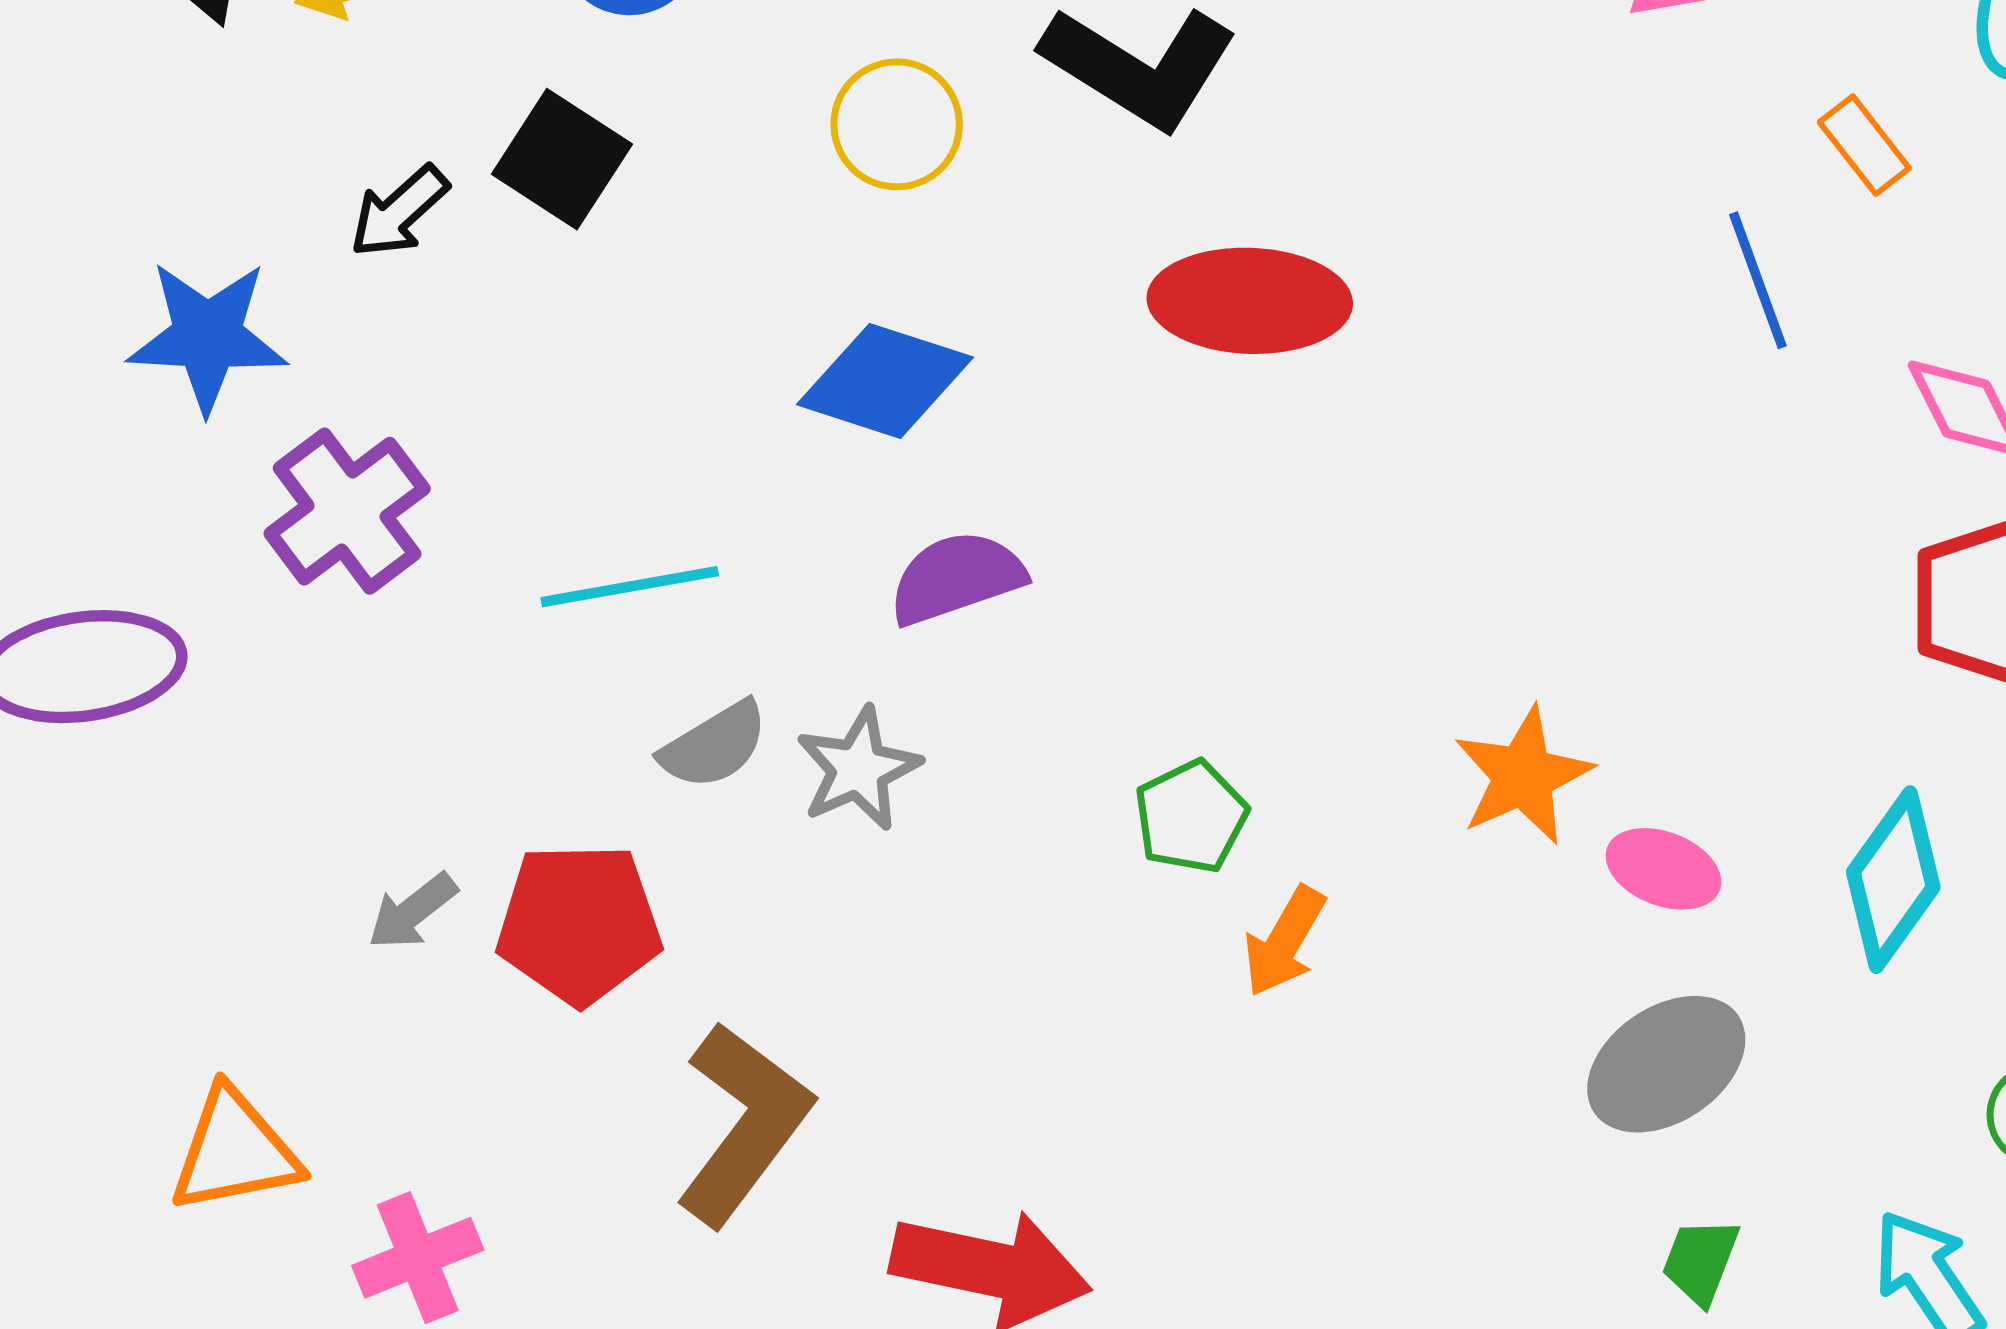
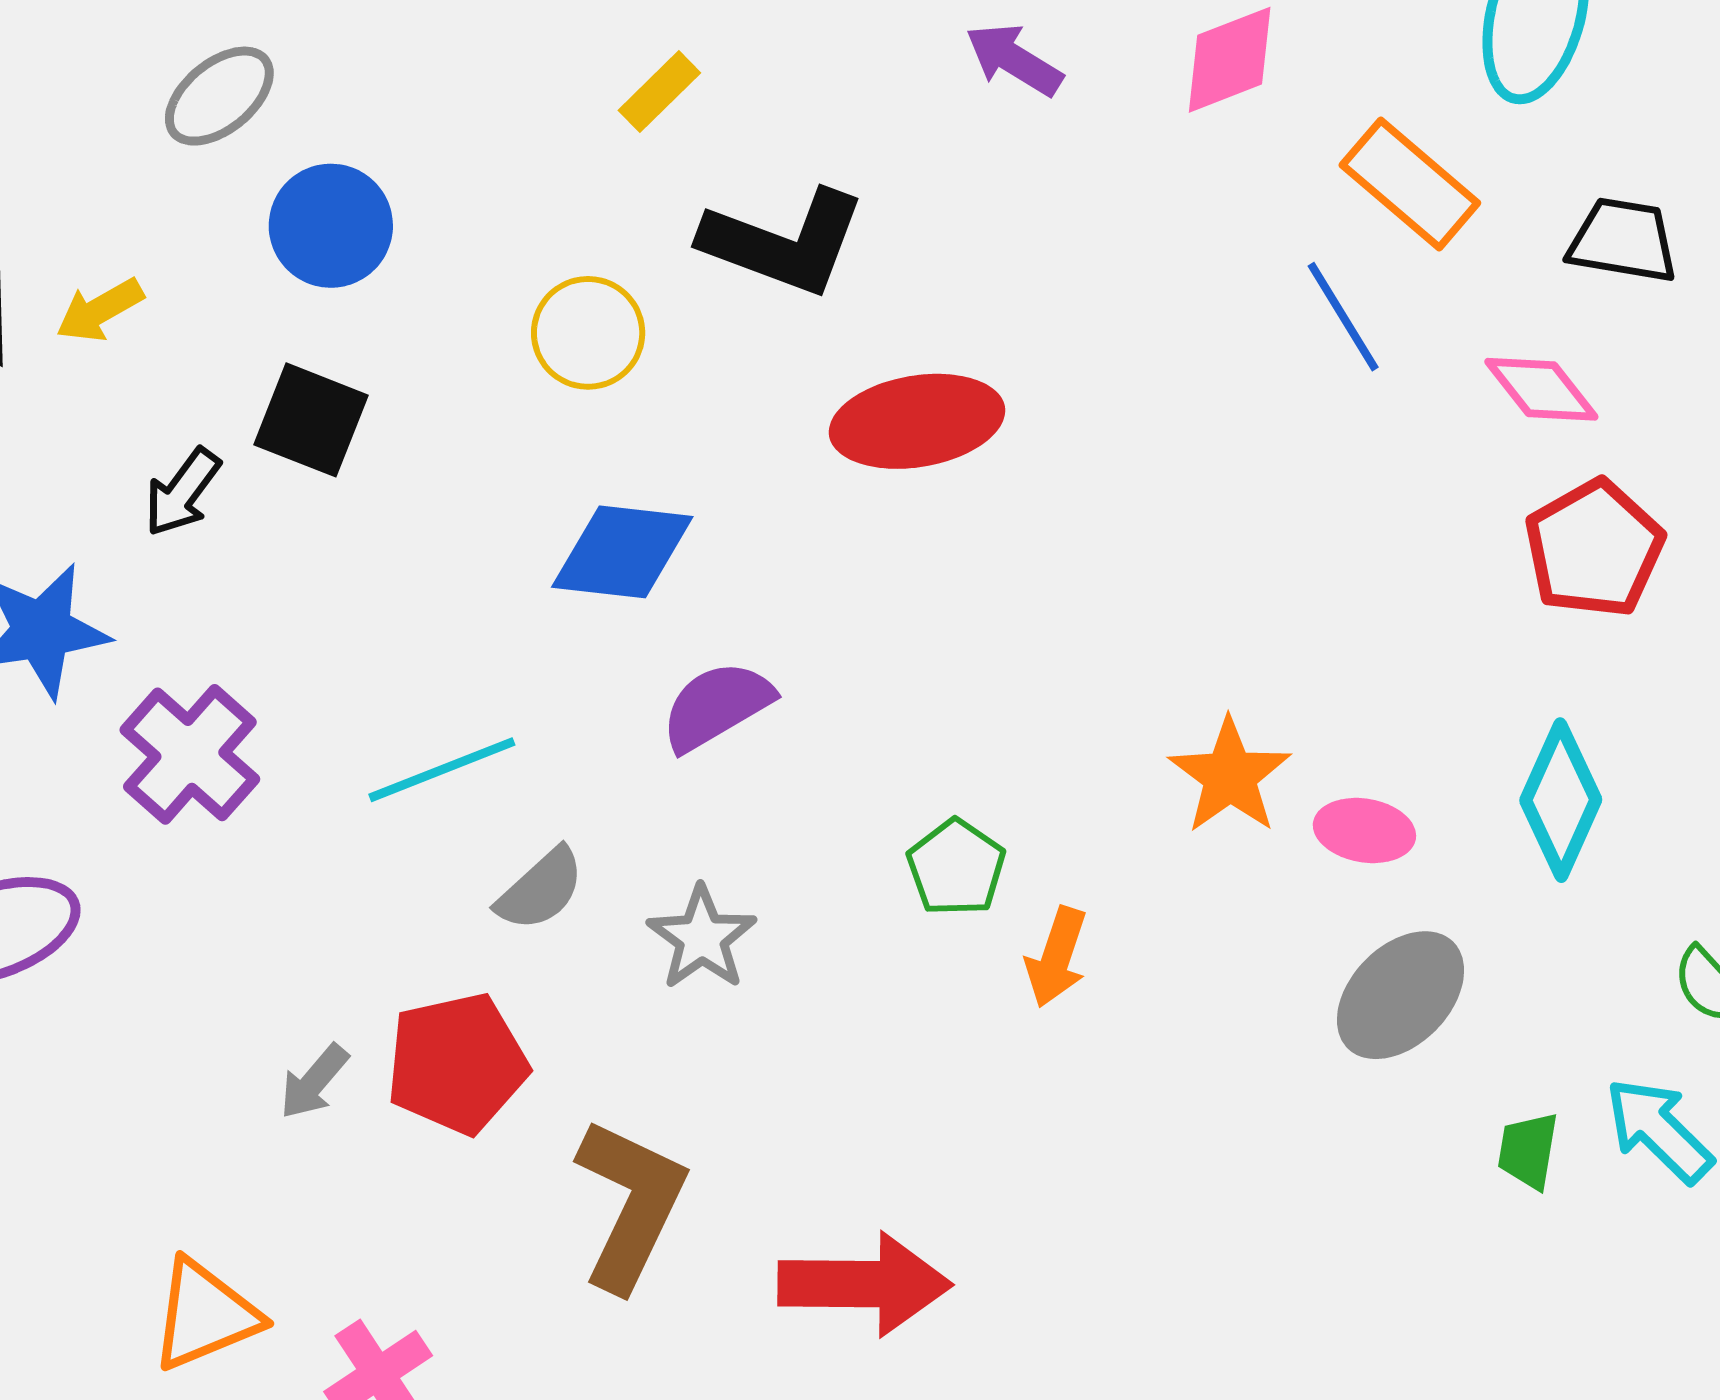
orange rectangle: (1864, 145) -> (1410, 184), size x1.6
gray star: (858, 769) -> (702, 938), moved
green trapezoid: (1700, 1261) -> (1528, 1151), moved

